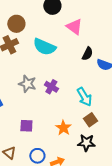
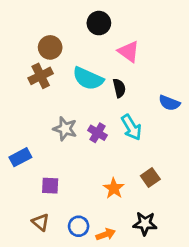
black semicircle: (87, 54) -> (119, 88), moved, turned -40
cyan arrow: (84, 97) -> (131, 127), moved
purple square: (26, 126) -> (50, 186), moved
black star: (86, 143) -> (145, 224), moved

